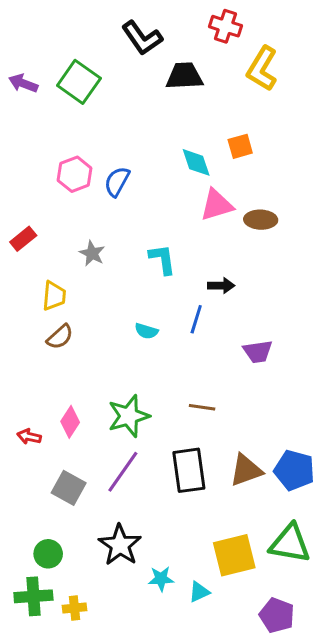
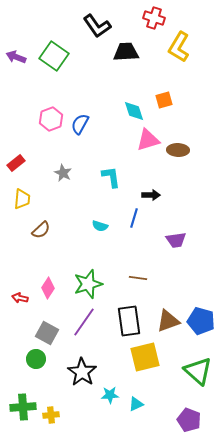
yellow trapezoid: (54, 296) -> (22, 199), moved
green triangle: (290, 544) -> (198, 371), turned 32
green circle: (48, 554) -> (36, 359), moved
yellow square: (234, 555) -> (145, 357), moved

